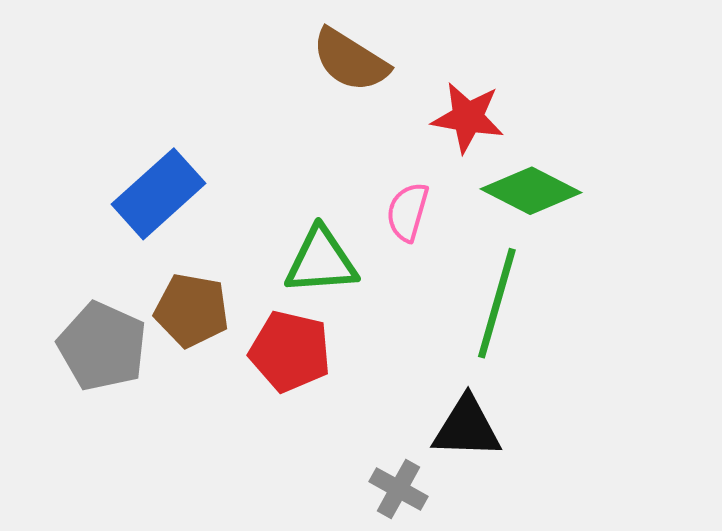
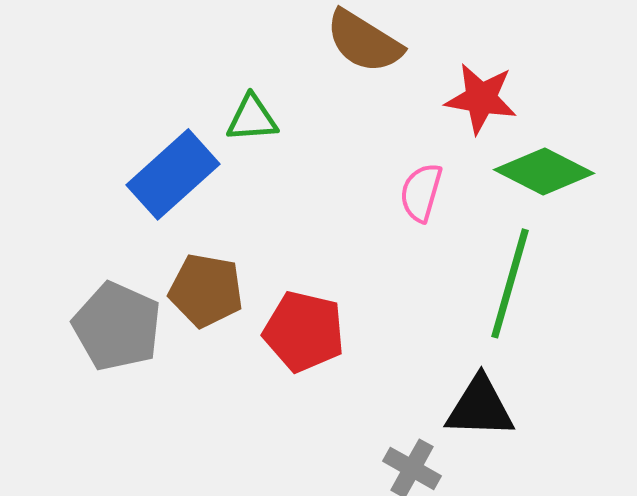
green triangle: (321, 261) -> (252, 118), moved, size x0.7

